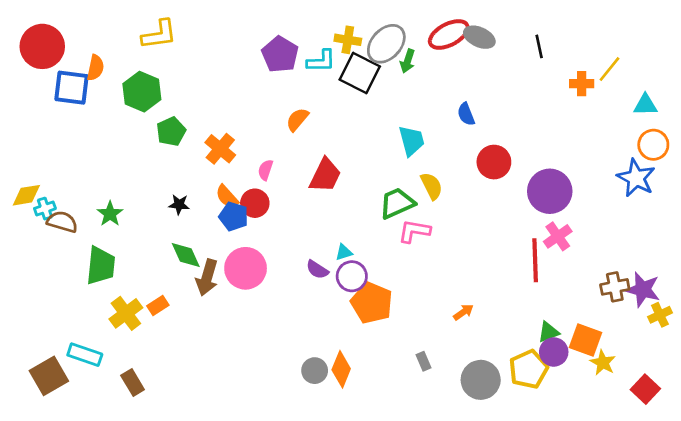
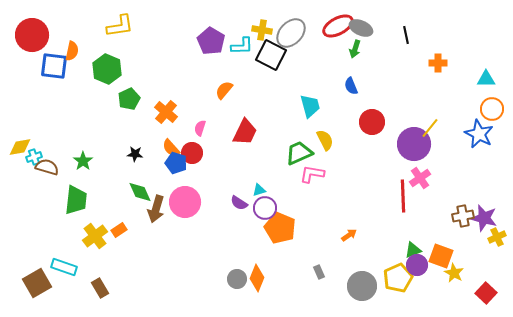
green arrow: (408, 61) -> (355, 49), moved
yellow line: (610, 69) -> (430, 128), moved

